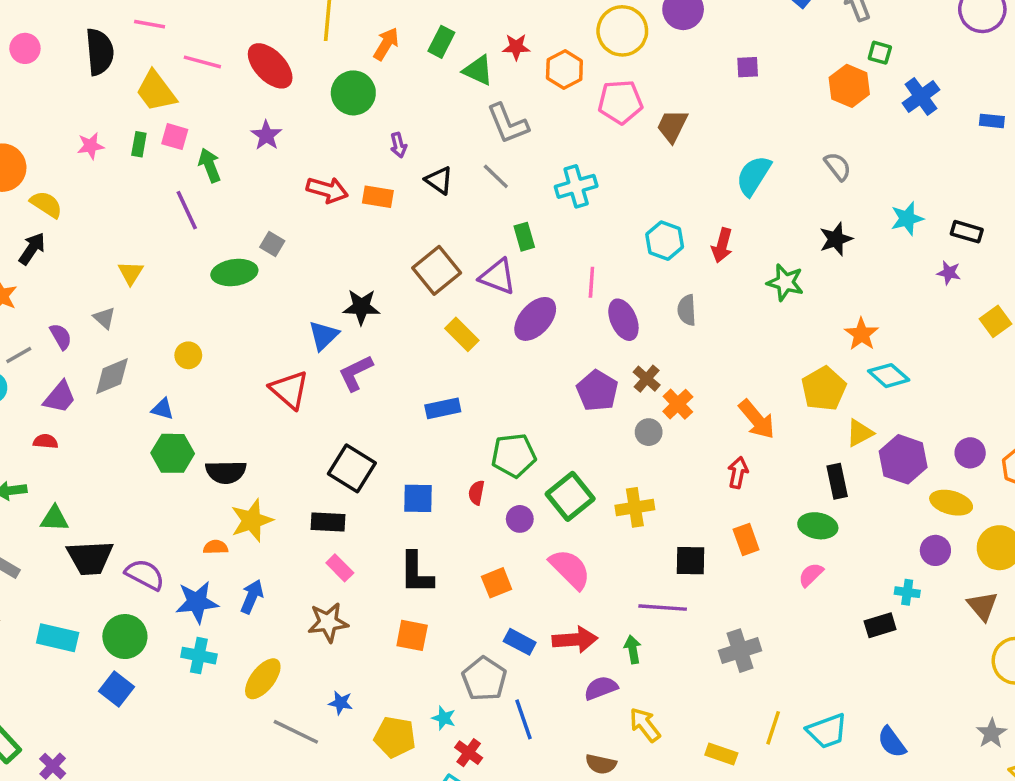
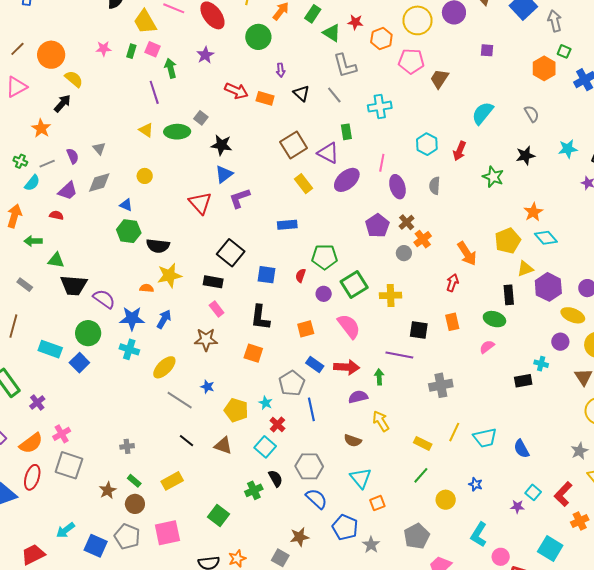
yellow triangle: (131, 273) -> (146, 130), moved, turned -35
black star: (361, 307) -> (221, 145), moved
cyan rectangle: (58, 638) -> (50, 349), moved

